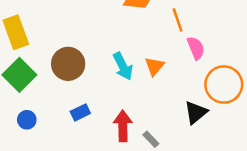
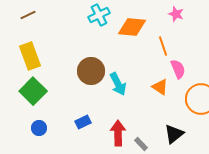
brown circle: (68, 64) -> (91, 71), moved
orange triangle: (154, 66) -> (160, 87), moved, turned -36
black triangle: (196, 112) -> (174, 134), moved

